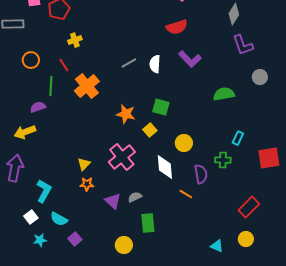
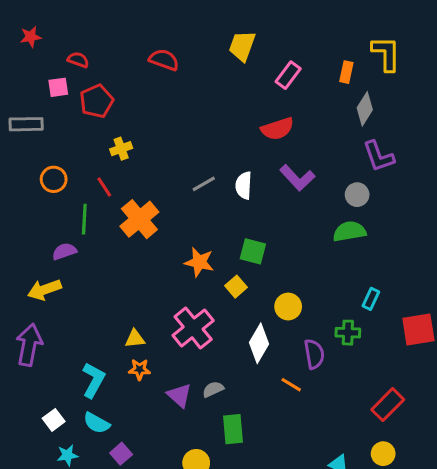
gray circle: (260, 77) -> (357, 195), moved
yellow triangle: (84, 164) -> (135, 339), turned 40
white diamond: (165, 167) -> (259, 343), turned 35
cyan L-shape: (44, 191) -> (93, 380), moved

